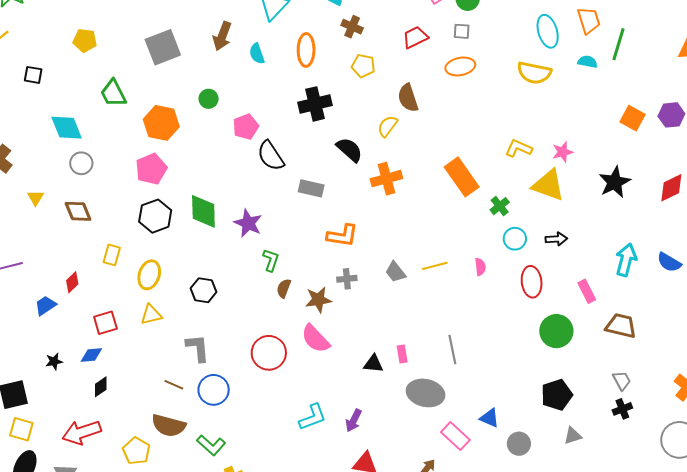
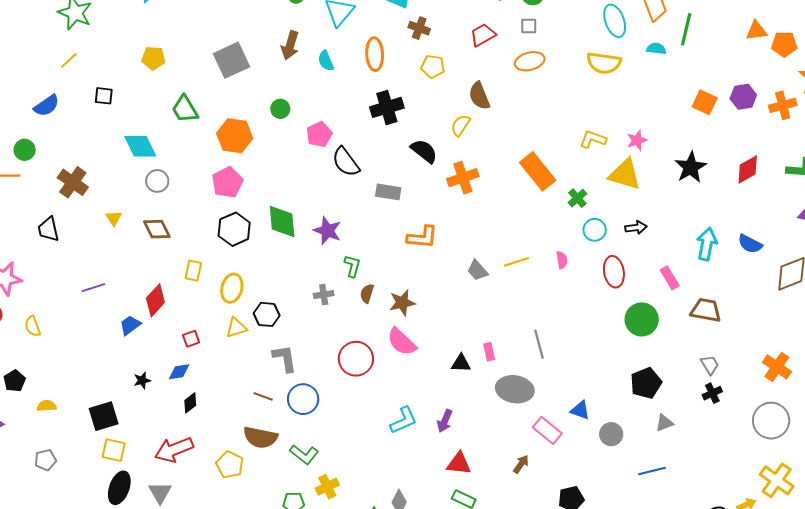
gray cross: (347, 279) -> (324, 295), moved
red diamond: (72, 282) -> (155, 300), size x1.5
black hexagon: (204, 290) -> (267, 314), moved
red square: (105, 323) -> (191, 339), size x0.7

